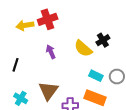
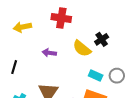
red cross: (48, 19) -> (61, 18), moved, turned 30
purple arrow: (51, 52) -> (49, 53), turned -56

